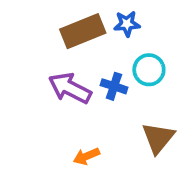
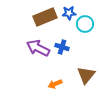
cyan circle: (149, 70) -> (85, 24), moved
orange arrow: (86, 156) -> (55, 84), moved

